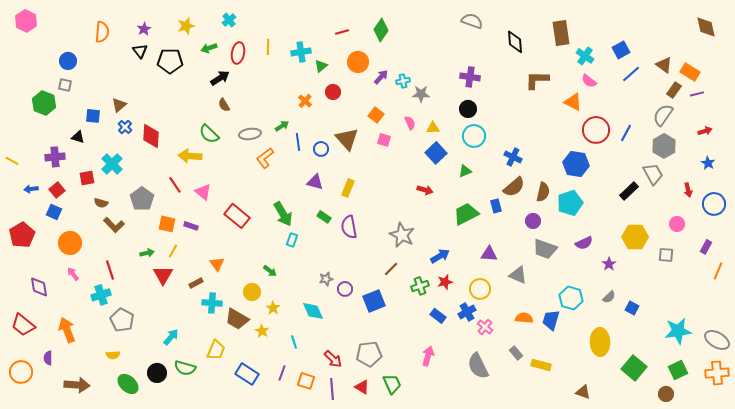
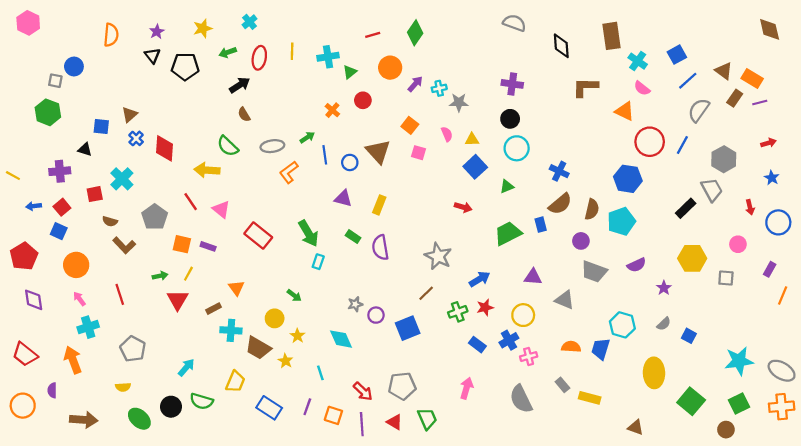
gray square: (65, 85) -> (55, 81), moved
gray semicircle: (663, 115) -> (699, 110), moved
purple diamond: (39, 287) -> (34, 300), moved
cyan cross: (101, 295) -> (88, 327), moved
pink cross: (485, 327) -> (529, 357), turned 35

